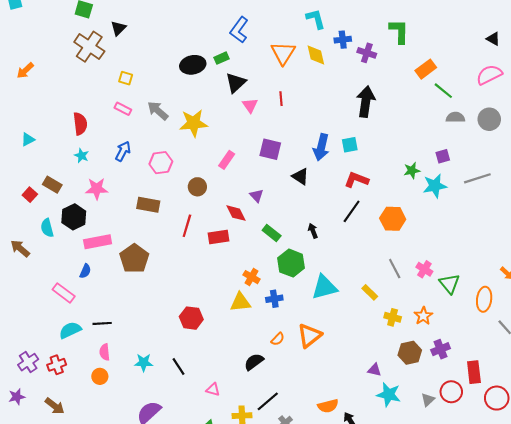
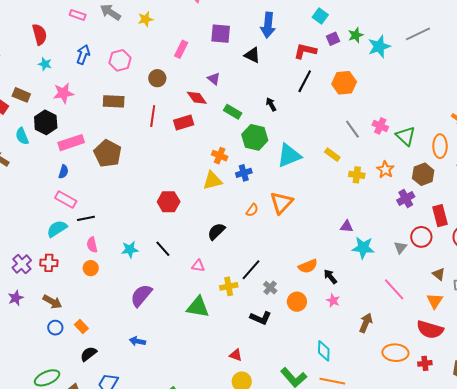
yellow star: (194, 123) -> (145, 19), size x0.6
cyan square: (350, 145) -> (320, 16), moved, turned -35
purple square: (443, 156) -> (333, 39), moved
pink rectangle: (64, 293) -> (66, 200), moved
brown hexagon: (410, 353) -> (423, 174), moved
black semicircle: (254, 362) -> (216, 231), moved
red cross: (57, 365) -> (49, 263), turned 30

